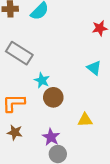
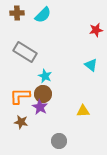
brown circle: (53, 97) -> (43, 94), moved
purple star: (51, 137) -> (40, 107), moved

